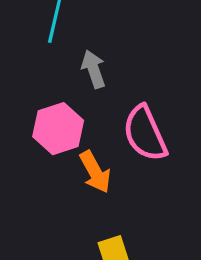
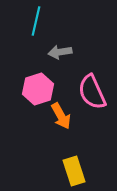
gray arrow: (94, 69) -> (60, 52), turned -80

